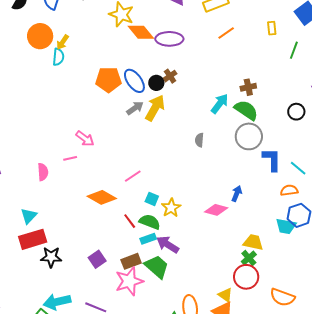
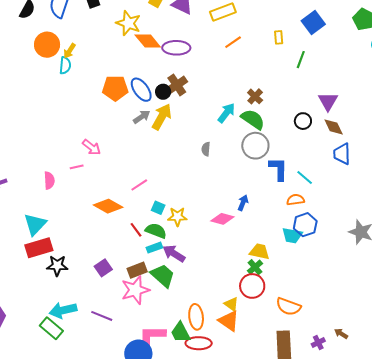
brown cross: (170, 76) -> (177, 85), size x1.5
brown cross: (248, 87) -> (255, 96), turned -35
yellow star: (171, 208) -> (177, 217), turned 30
cyan triangle: (29, 216) -> (35, 224), size x1.4

